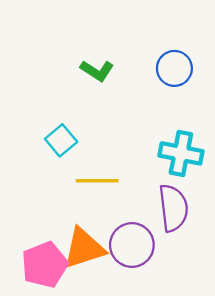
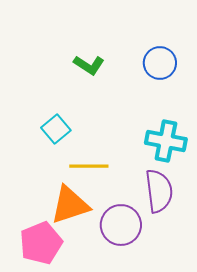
orange triangle: (84, 248) -> (70, 205), moved

